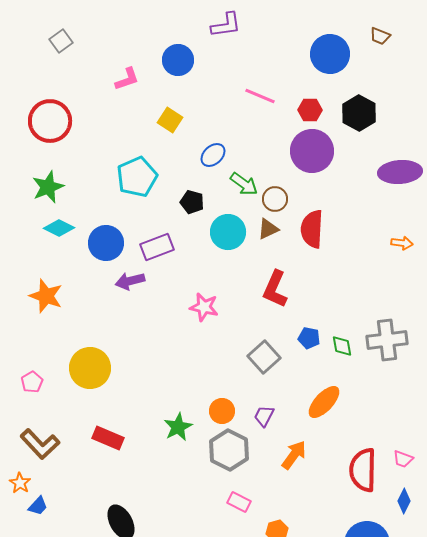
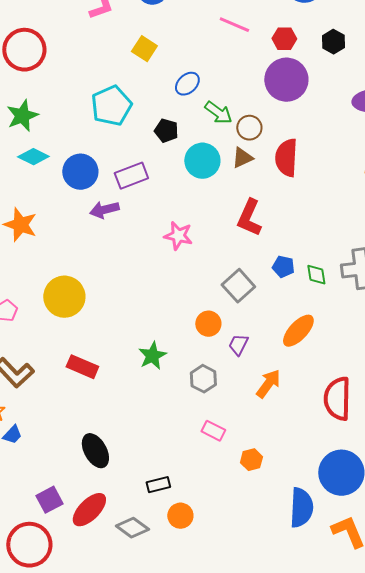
black hexagon: (359, 113) -> (333, 42), size x0.7
orange circle: (222, 411) -> (208, 324), moved
gray hexagon: (229, 450) -> (203, 379), size x0.7

